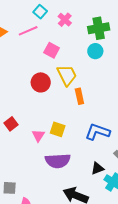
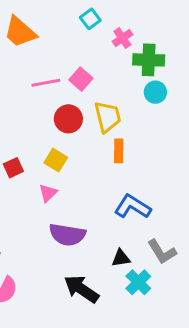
green cross: (99, 28) -> (149, 60), moved
pink line: (28, 31) -> (46, 83), moved
pink square: (52, 50) -> (81, 79), moved
yellow square: (58, 129) -> (56, 160), moved

